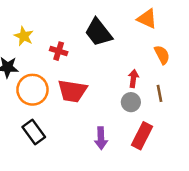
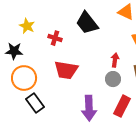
orange circle: (32, 90) -> (24, 78), moved
purple arrow: (101, 138) -> (89, 108), size x1.4

